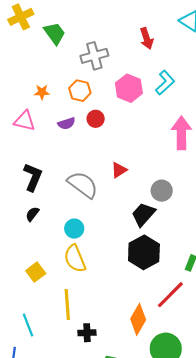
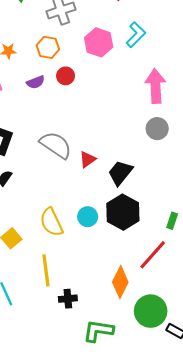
red triangle: (119, 170) -> (88, 159), moved
gray circle: (162, 191) -> (157, 129), moved
cyan circle: (74, 229) -> (88, 217), moved

